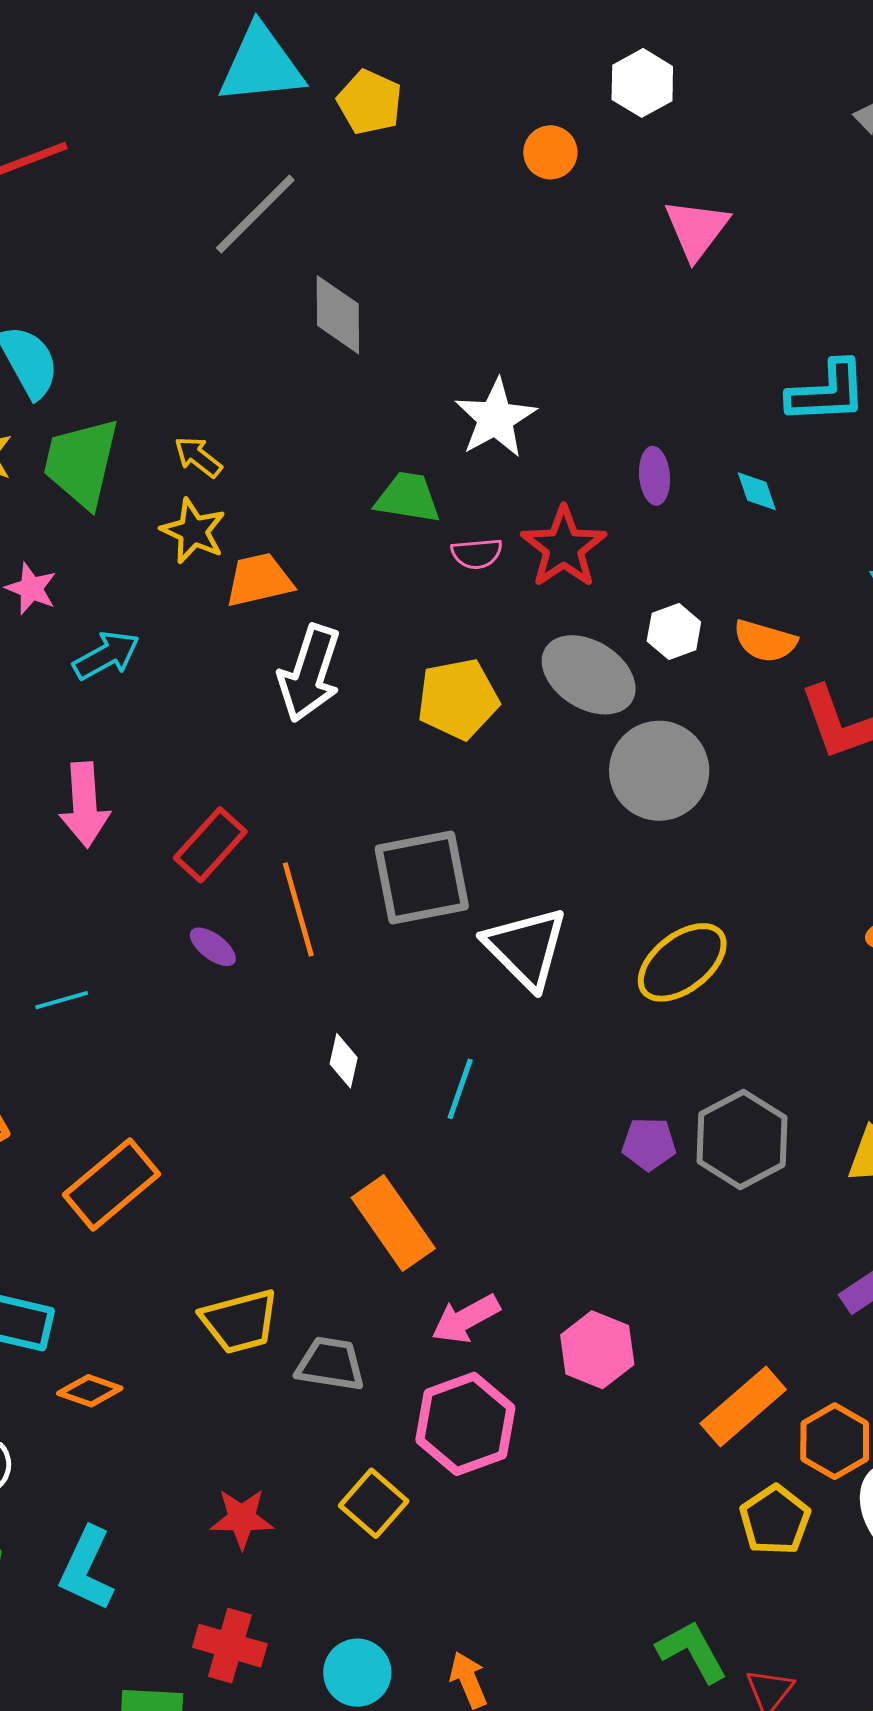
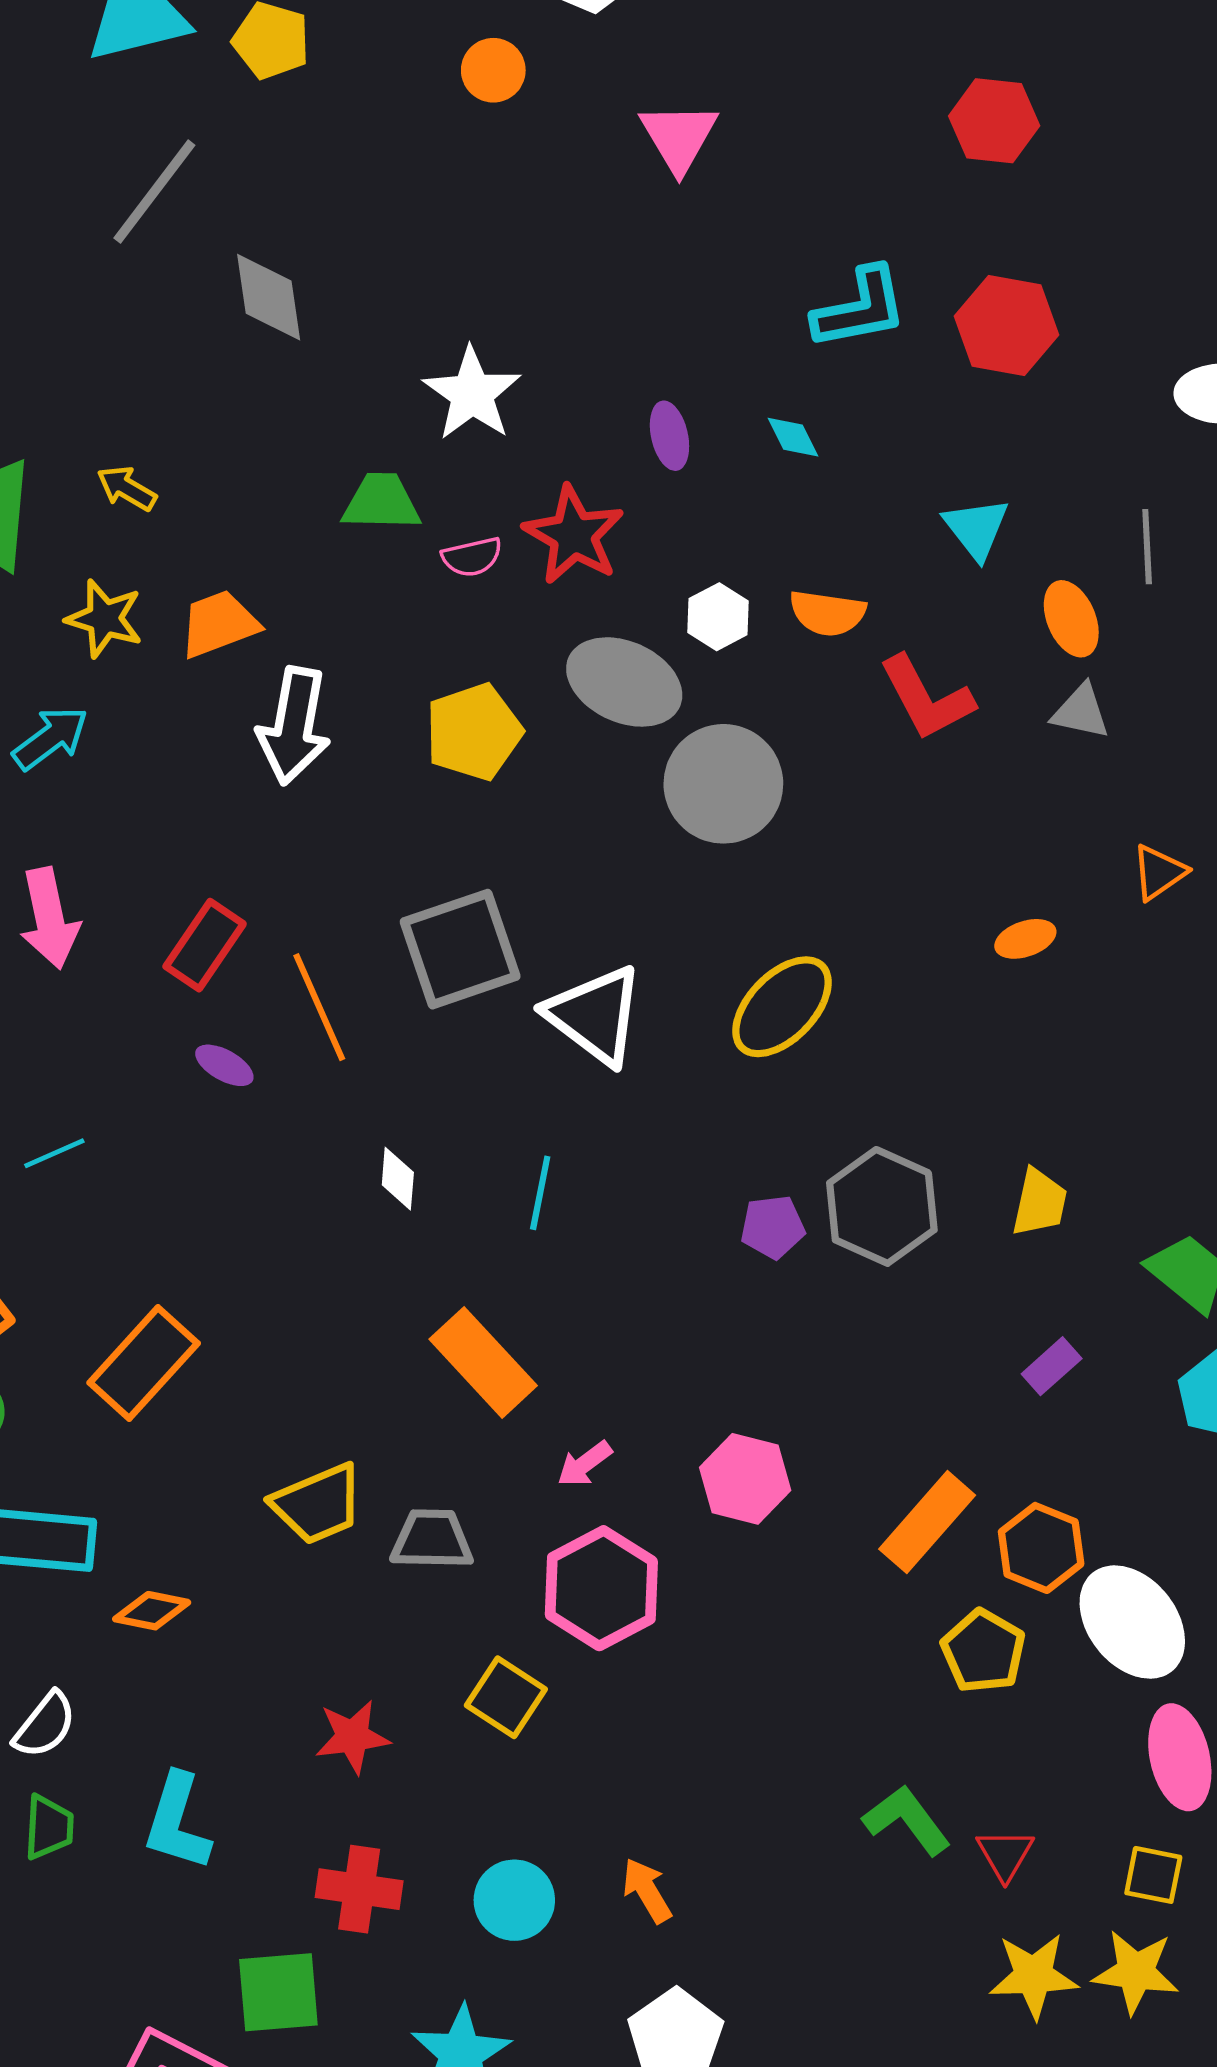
yellow star: (193, 531) -> (104, 619), moved
pink arrow: (466, 1319) -> (585, 1464), size x0.7

